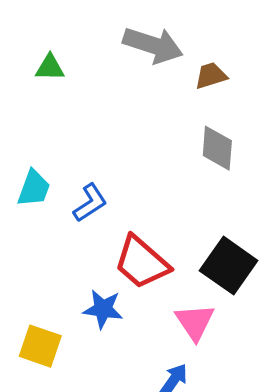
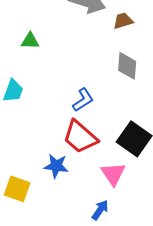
green triangle: (50, 68) -> (30, 41), moved
blue L-shape: (90, 203) -> (83, 100), moved

